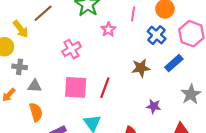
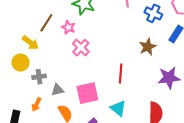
pink star: (108, 29) -> (68, 27), moved
pink square: (76, 87) -> (87, 93), moved
purple star: (154, 106) -> (169, 78), size x1.6

